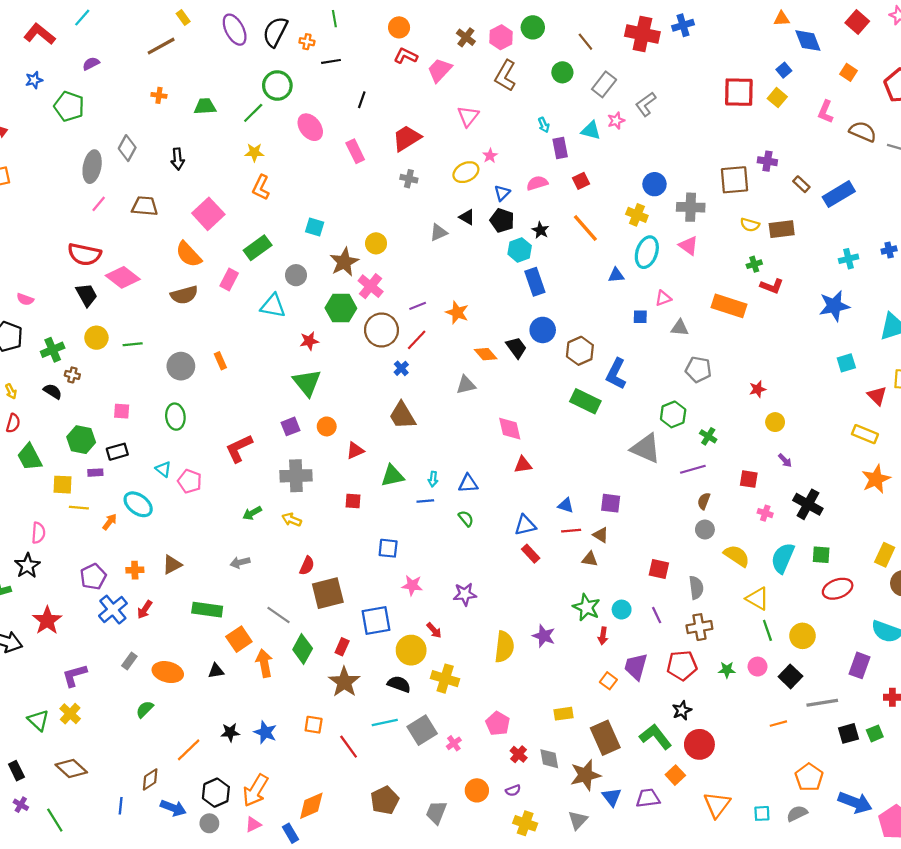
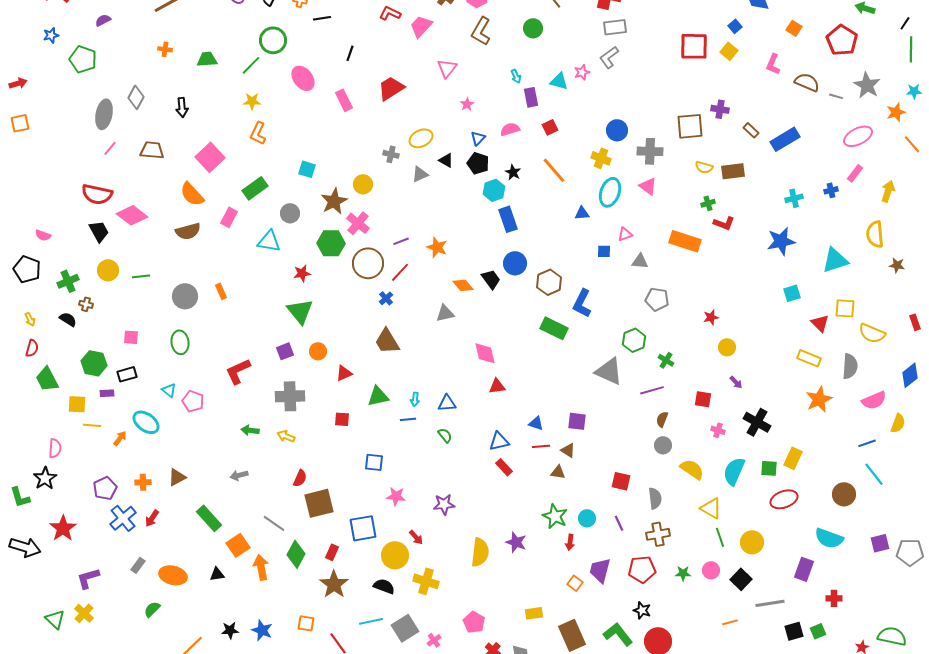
gray rectangle: (604, 84) -> (615, 27), moved, turned 45
yellow ellipse: (466, 172) -> (421, 138), moved
gray cross: (409, 179) -> (391, 154), moved
green arrow: (252, 513) -> (250, 430), turned 36
yellow rectangle: (885, 555) -> (793, 458), moved
green rectangle: (207, 610) -> (209, 518), turned 40
black star: (682, 710) -> (642, 610), turned -30

